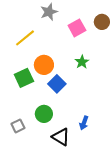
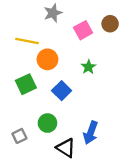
yellow line: (25, 38) -> (27, 41), turned 50
orange circle: (44, 65) -> (47, 59), moved
blue arrow: (84, 123) -> (91, 133), size x1.5

